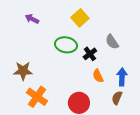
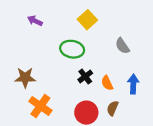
black cross: (90, 54) -> (85, 76), moved
brown semicircle: (117, 98) -> (113, 108), moved

